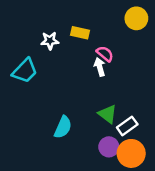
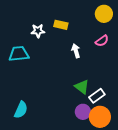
pink semicircle: (105, 54) -> (102, 41), moved, turned 104
cyan trapezoid: (25, 71) -> (19, 54), turned -140
cyan semicircle: (63, 127) -> (21, 110), moved

